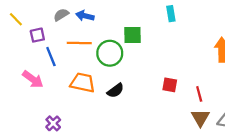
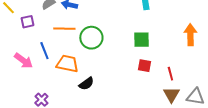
green square: (132, 35) -> (141, 40), moved
blue line: (51, 57) -> (44, 51), moved
black semicircle: (115, 91) -> (86, 84), moved

